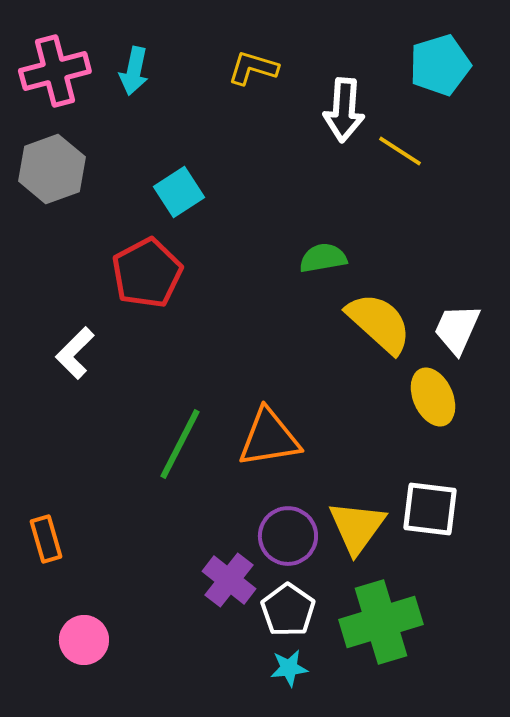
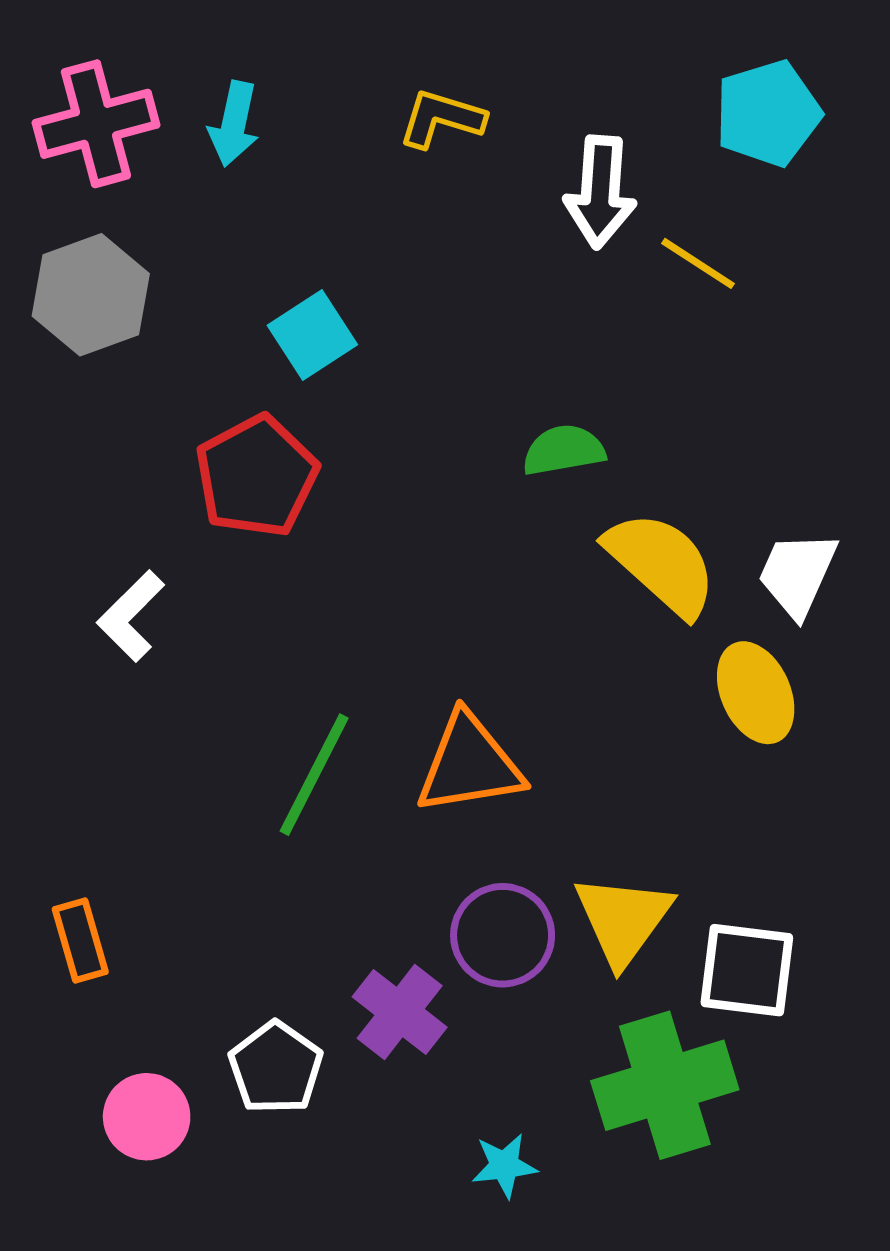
white square: (430, 509) -> (747, 970), moved
white pentagon: (288, 610) -> (276, 1068), moved

